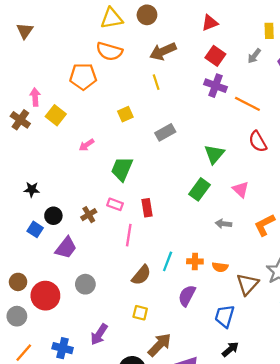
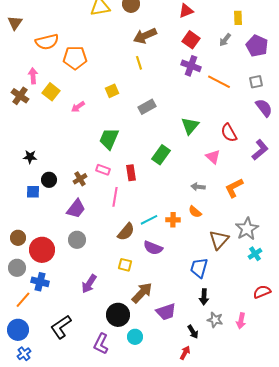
brown triangle: (25, 31) -> (15, 23), moved
orange semicircle: (109, 51) -> (47, 42), moved, turned -30
red semicircle: (258, 142) -> (229, 133), moved
pink arrow: (87, 145) -> (78, 107), moved
green rectangle: (200, 189) -> (161, 155), moved
blue square: (35, 229) -> (33, 192), turned -32
purple trapezoid: (66, 248) -> (76, 209), moved
cyan line: (168, 261) -> (149, 220), turned 42
orange semicircle: (220, 267) -> (195, 212), moved, turned 32
purple semicircle: (187, 296) -> (153, 248), moved, turned -96
blue cross: (63, 348) -> (40, 282), moved
black arrow: (230, 349) -> (204, 297), turned 133

